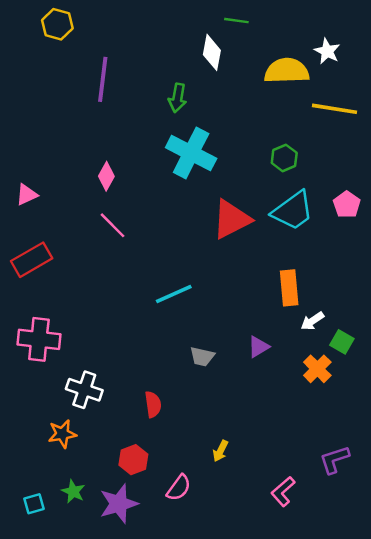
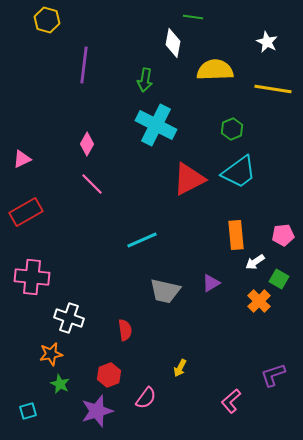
yellow semicircle: (287, 71) -> (215, 70), moved
pink pentagon: (347, 205) -> (283, 235), moved, turned 30
gray trapezoid: (202, 357) -> (165, 291), size x1.5
green star: (73, 491) -> (60, 384), moved

